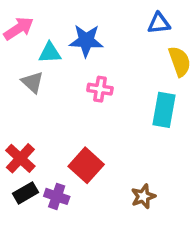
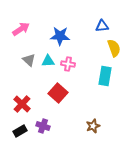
cyan triangle: (50, 53) -> (48, 61), moved
red square: (86, 165) -> (58, 93), moved
black rectangle: (26, 193) -> (20, 131), moved

